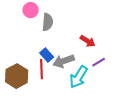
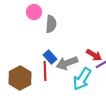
red arrow: (88, 41) -> (94, 55), moved

